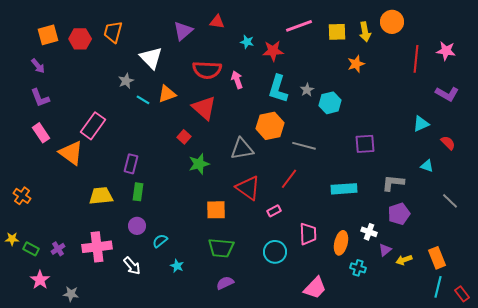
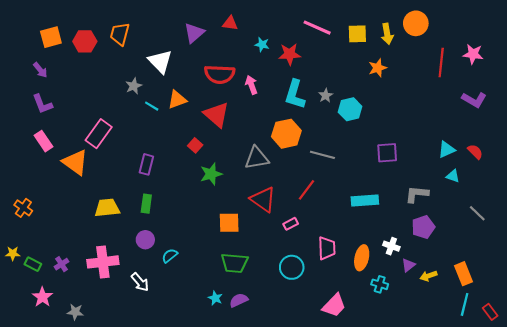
pink line: (299, 26) -> (317, 28), turned 44
cyan triangle: (421, 124) -> (447, 150), moved
purple rectangle: (131, 164) -> (146, 164), moved
cyan star: (177, 266) -> (215, 298), moved

